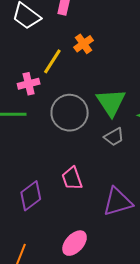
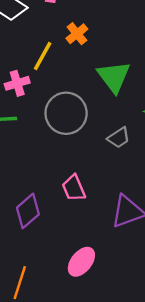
green triangle: (111, 102) -> (114, 77), moved

